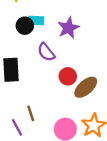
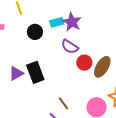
cyan rectangle: (36, 20) -> (57, 22), moved
purple semicircle: (46, 52) -> (70, 47), moved

